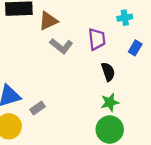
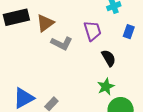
green star: (110, 102) -> (106, 87), moved

